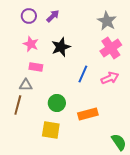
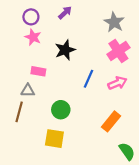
purple arrow: (53, 16) -> (65, 13), moved
pink star: (31, 44) -> (33, 37), moved
orange rectangle: (88, 114) -> (111, 121), moved, turned -36

